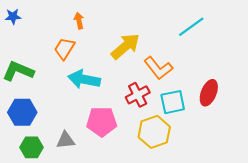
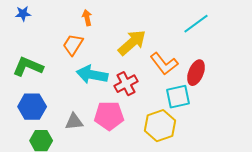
red ellipse: (209, 93) -> (196, 73), moved
red cross: (138, 95) -> (126, 84), moved
gray triangle: (66, 140) -> (74, 122), moved

